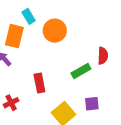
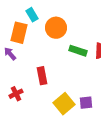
green rectangle: (81, 71) -> (78, 51), moved, turned 48
purple square: (92, 104) -> (86, 103), moved

